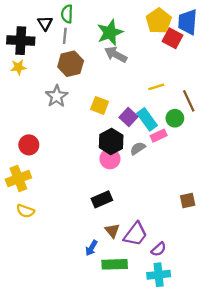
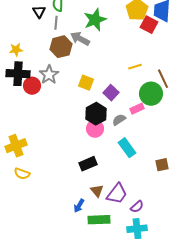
black cross: (21, 41) -> (18, 74), moved
gray arrow: (116, 54) -> (80, 39), moved
green circle: (175, 118) -> (151, 94), size x1.5
cyan rectangle: (147, 119) -> (127, 148), moved
red circle: (29, 145) -> (32, 86), moved

